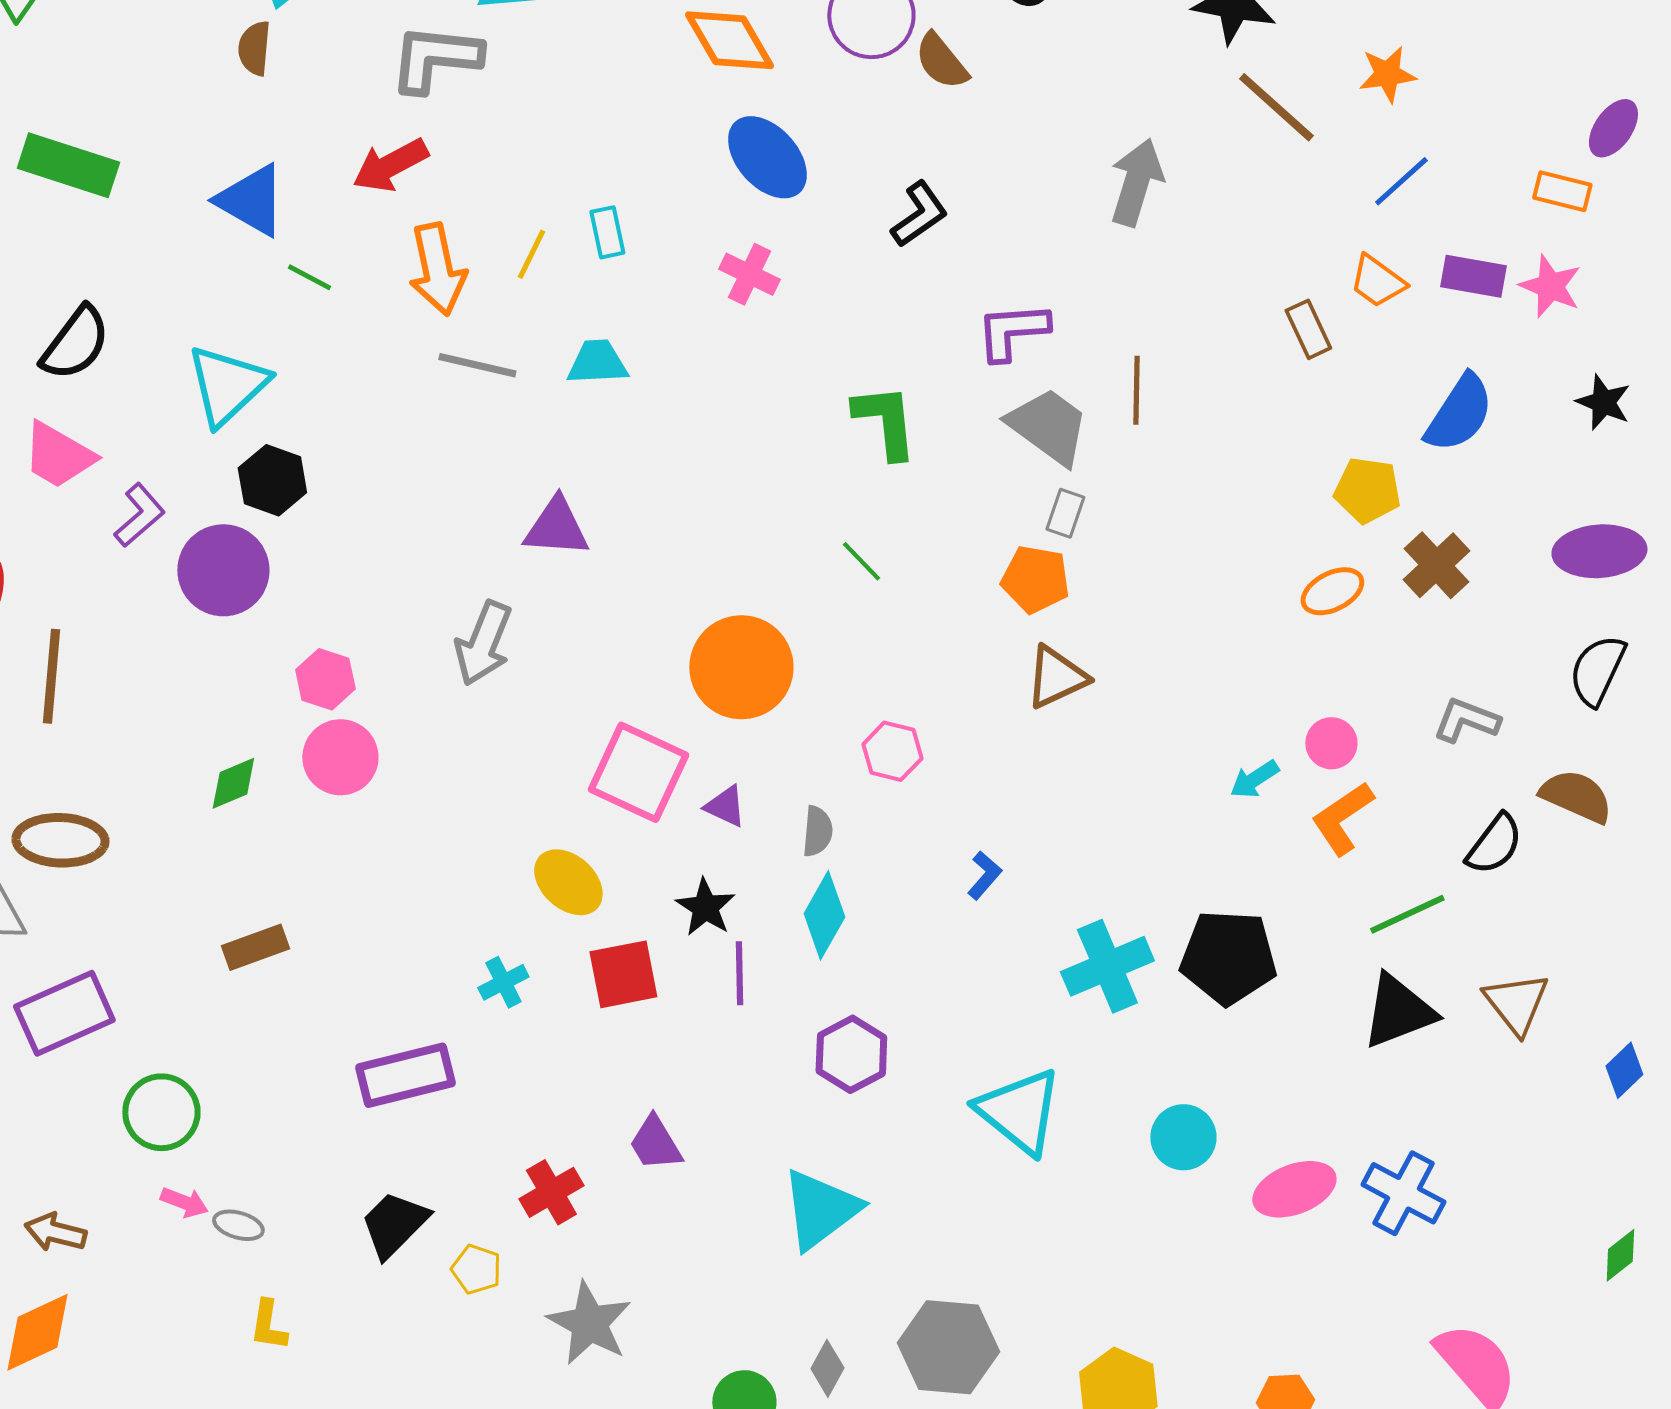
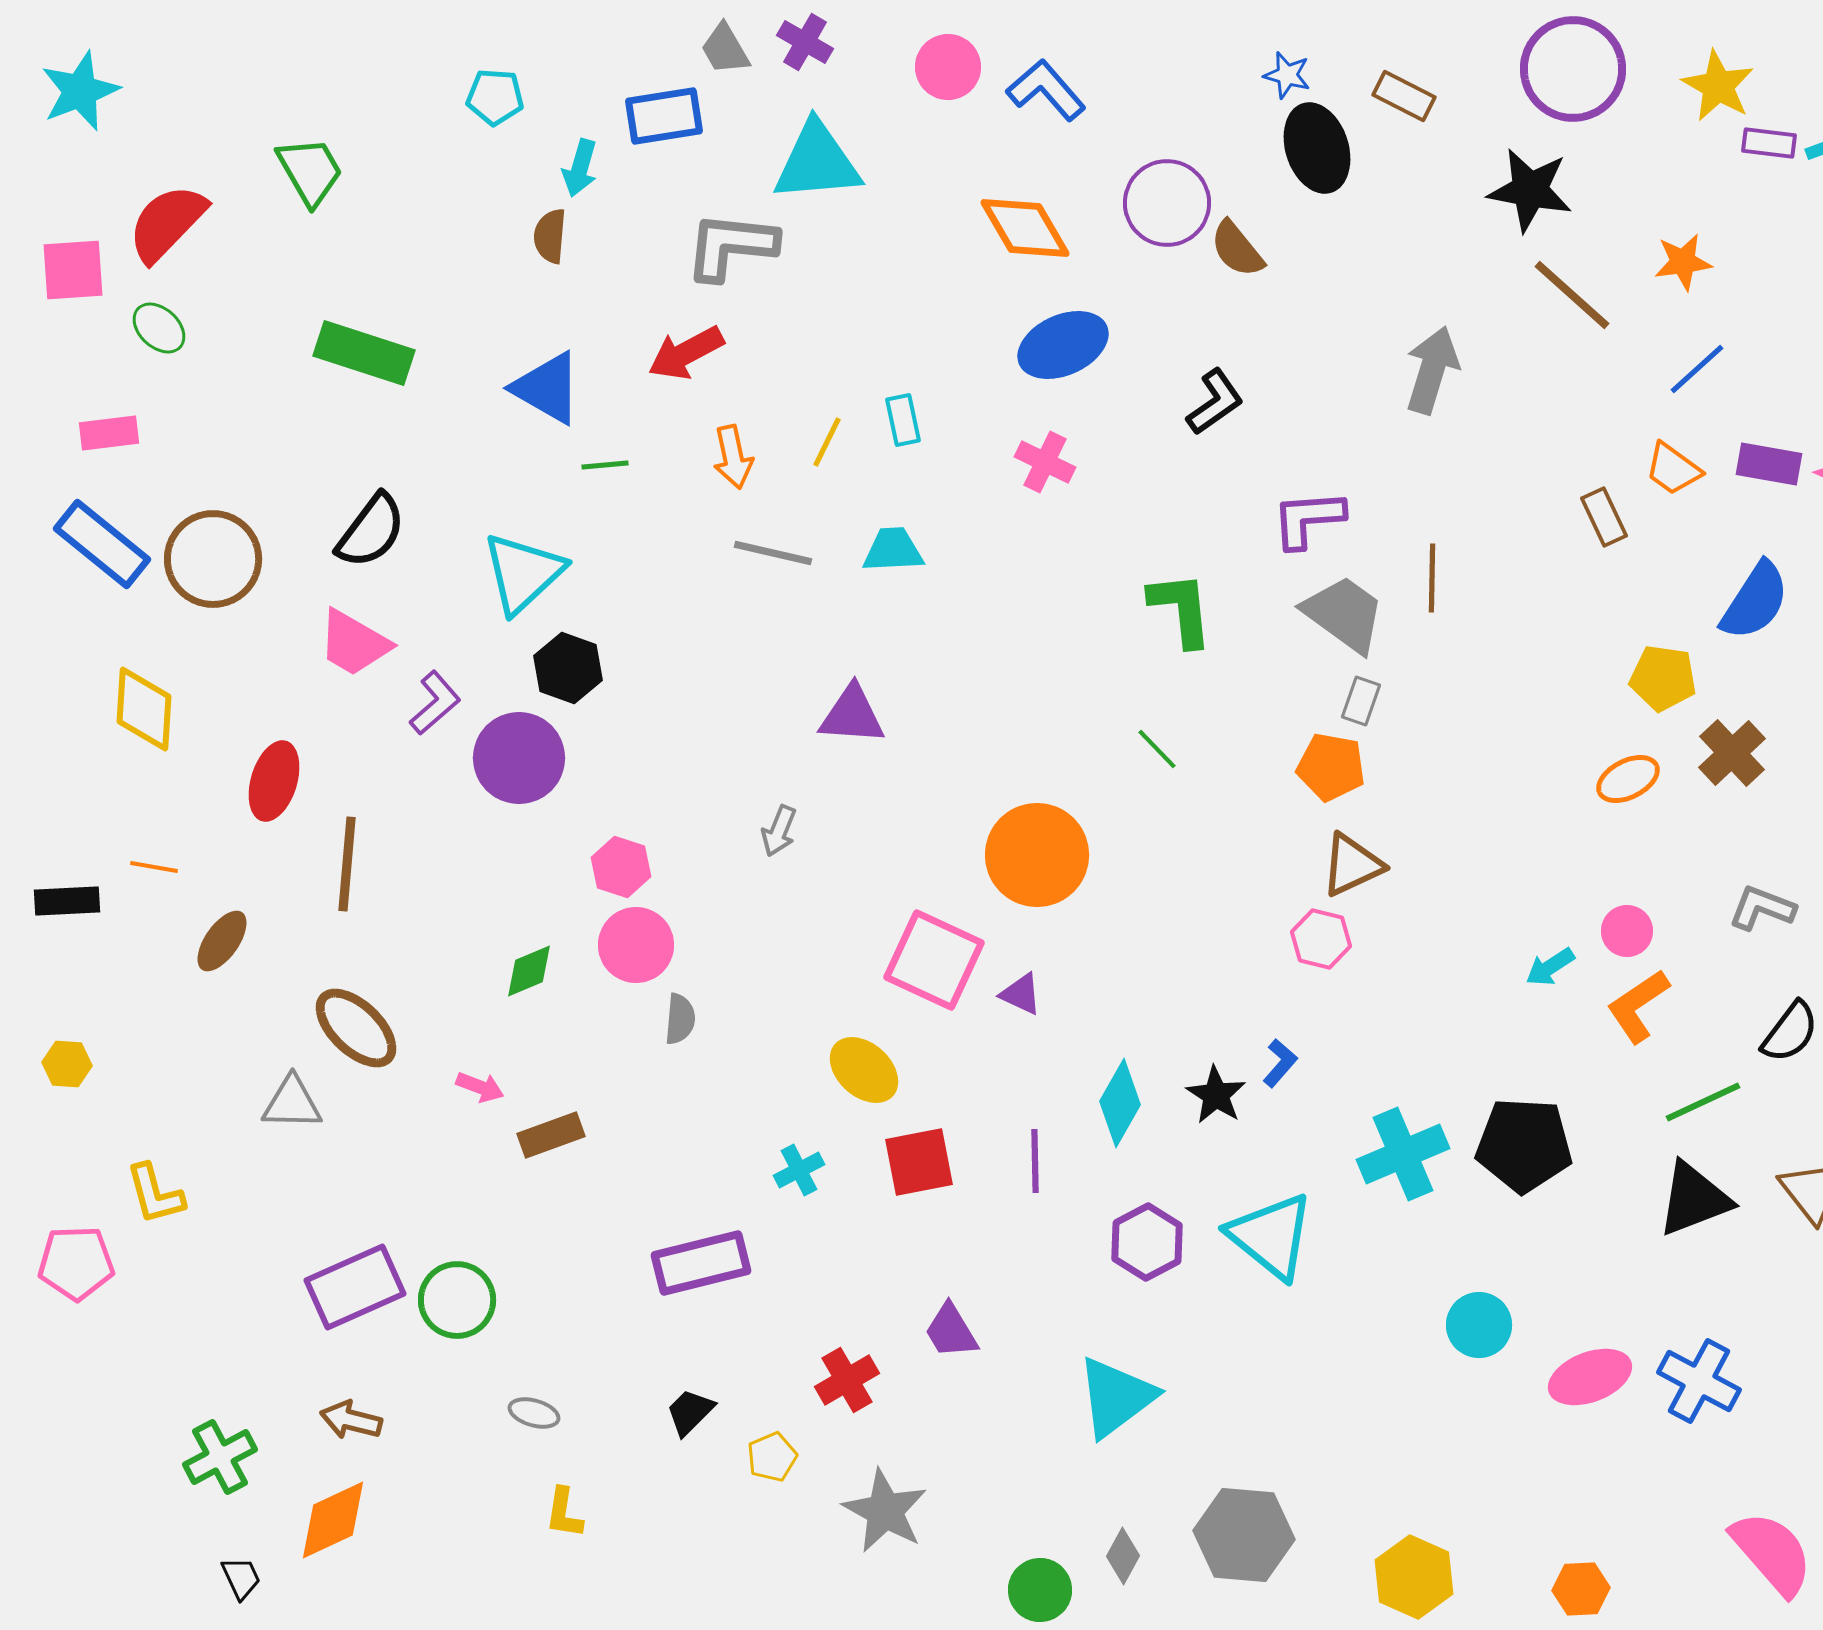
blue ellipse: (767, 157) -> (1063, 345), turned -72
orange arrow: (437, 269) -> (733, 457), size x0.7
green line: (309, 277) -> (605, 465), turned -33
gray arrow: (483, 643) -> (779, 831), size x0.6
pink hexagon: (892, 751) -> (1321, 939), moved
gray semicircle: (817, 831) -> (680, 1019), moved
brown ellipse: (60, 840) -> (356, 1028), turned 42
black star: (705, 907) -> (1216, 1095), moved
purple rectangle: (64, 1013) -> (355, 1287), moved
cyan triangle: (1019, 1111) -> (1271, 1236), moved
pink arrow: (184, 1202) -> (480, 1087), moved
black trapezoid: (394, 1224) -> (690, 1412), size x0.7
yellow pentagon: (476, 1269) -> (772, 1457), turned 30

